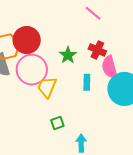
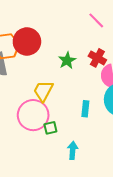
pink circle: (32, 70) -> (33, 115), moved
cyan rectangle: (87, 82) -> (85, 109), moved

